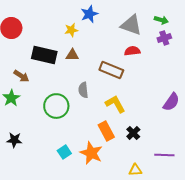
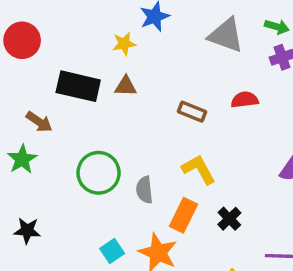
red semicircle: (132, 51) -> (245, 100), moved
brown rectangle: (111, 70) -> (192, 112), size x0.7
gray semicircle: (83, 90) -> (144, 190), moved
orange rectangle: (106, 131) -> (183, 215), turned 54

